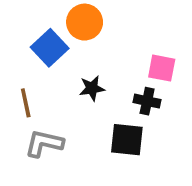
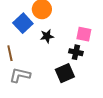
black star: (92, 88) -> (47, 36), moved
black square: (127, 140) -> (65, 73), turned -30

